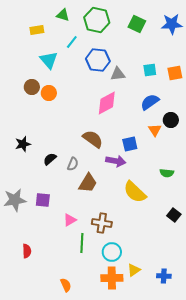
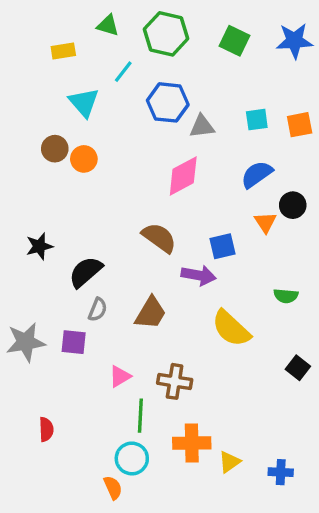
black semicircle: (50, 159) -> (86, 272), size x1.5
gray semicircle: (73, 164) -> (98, 310), moved
cyan circle: (112, 252) -> (132, 458), moved
orange cross: (112, 278) -> (192, 443), moved

